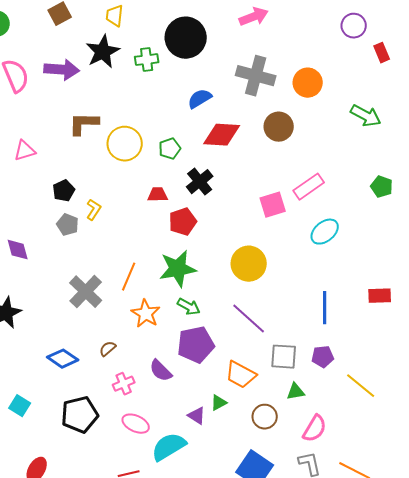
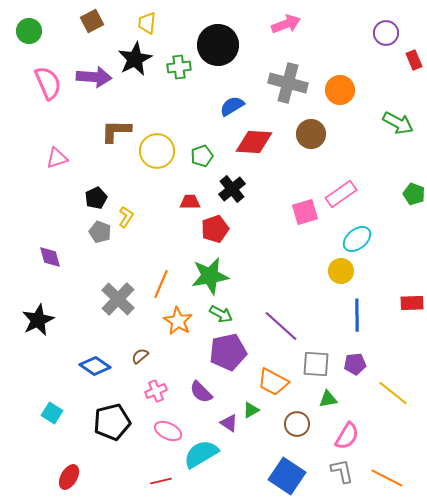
yellow circle: (249, 264) -> (341, 271), moved, size x0.7
purple semicircle: (161, 371) -> (201, 392), moved

